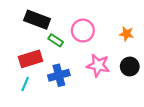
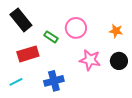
black rectangle: (37, 20) -> (21, 20), moved, turned 30
blue cross: (59, 75) -> (54, 81), moved
cyan line: (25, 84) -> (16, 82), moved, turned 40

